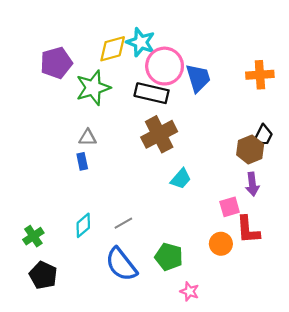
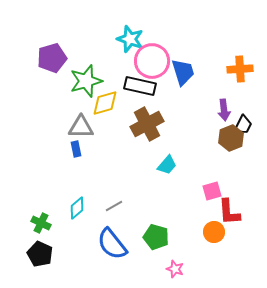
yellow diamond: (113, 49) -> (105, 103), moved
gray triangle: (88, 138) -> (81, 127), size x1.5
purple arrow: (252, 184) -> (224, 110), moved
green cross: (33, 236) -> (41, 223), moved, turned -30
orange circle: (221, 244) -> (214, 232), moved

